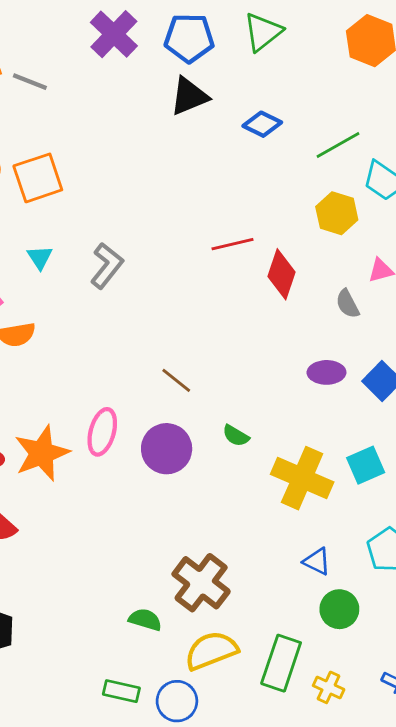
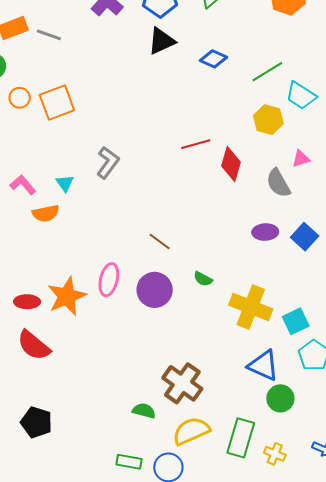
cyan triangle: (40, 257) -> (65, 183), moved
gray semicircle: (348, 304) -> (278, 183), size x1.4
cyan square: (366, 465) -> (296, 321), moved
blue triangle: (317, 561) -> (263, 365), size x1.6

